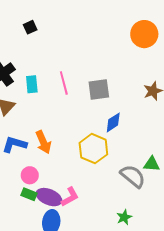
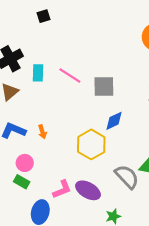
pink line: (64, 83) -> (70, 76), turned -50
orange arrow: (43, 142) -> (42, 132), size x0.6
purple ellipse: (49, 197) -> (88, 190), moved

